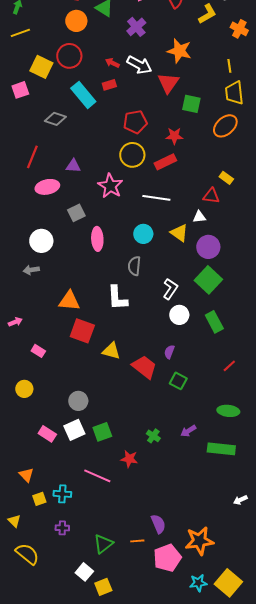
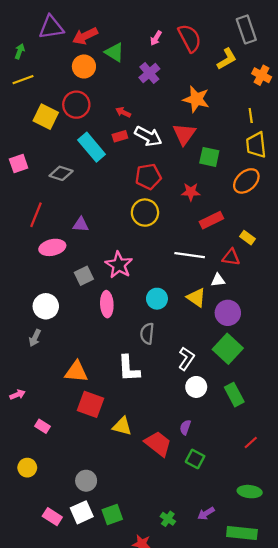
white arrow: (139, 65) -> (148, 136), moved
pink square: (20, 90) -> (19, 163), moved
red rectangle: (165, 162) -> (211, 220), moved
pink star: (110, 186) -> (119, 265), moved
white line: (156, 198) -> (190, 255), moved
gray arrow: (31, 270) -> (35, 338), turned -56

